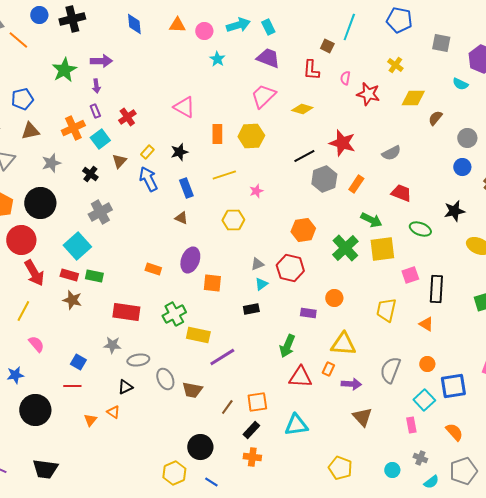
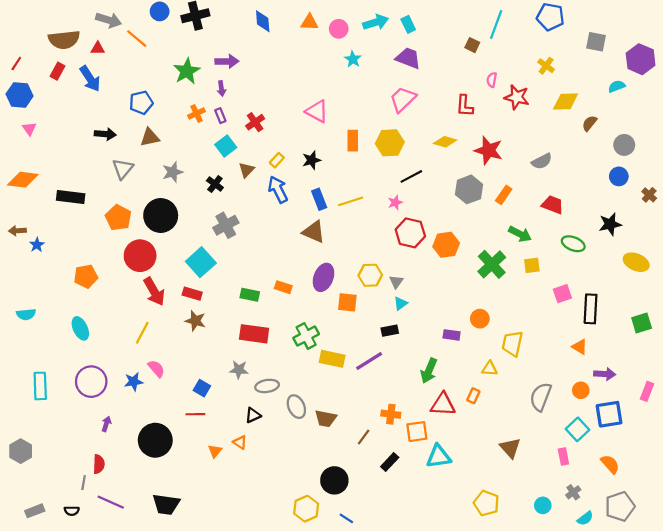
red L-shape: (311, 70) -> (465, 106), moved
cyan semicircle: (460, 84) -> (617, 86), turned 133
yellow diamond: (302, 109) -> (445, 142), moved
orange cross: (73, 128) -> (196, 113), moved, size x0.7
black line: (304, 156) -> (411, 176), moved
yellow line: (224, 175) -> (351, 201), moved
brown triangle: (181, 218) -> (314, 232), size x1.6
yellow hexagon: (233, 220) -> (370, 275), moved
yellow square: (382, 249) -> (532, 265), size x0.6
gray triangle: (257, 264) -> (396, 282), turned -32
red hexagon: (290, 268) -> (410, 233), moved
green rectangle: (94, 276) -> (250, 295), moved
yellow trapezoid: (386, 310) -> (512, 344), moved
yellow triangle: (343, 344) -> (490, 369), size x0.6
purple line: (222, 357) -> (369, 361), moved
blue star: (15, 375) -> (134, 382), moved
purple arrow: (351, 384) -> (605, 374), moved
orange square: (257, 402) -> (417, 432), moved
orange cross: (252, 457) -> (391, 414), moved
gray cross: (420, 458) -> (573, 492), turned 32

